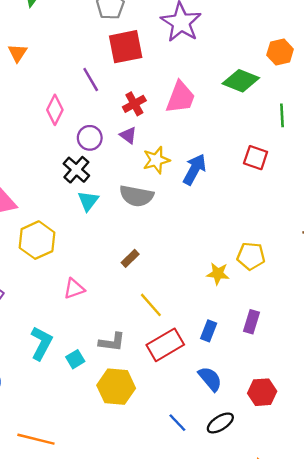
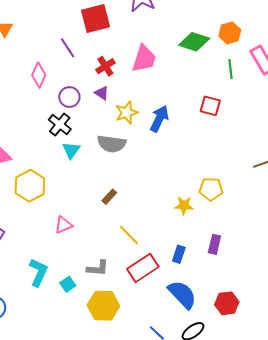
orange hexagon: (280, 52) -> (230, 33), moved
blue semicircle: (210, 379) -> (182, 294), size x1.4

